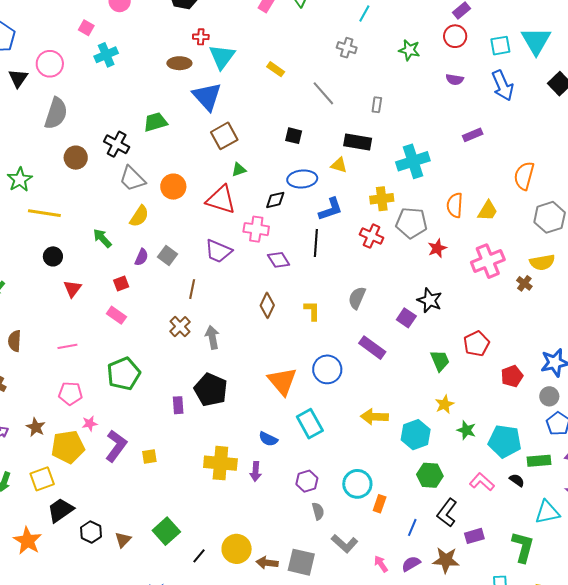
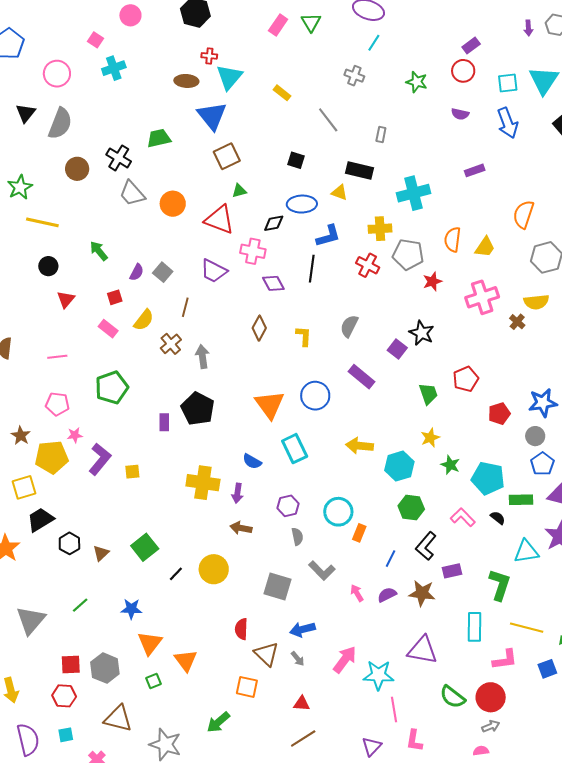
black triangle: (18, 78) -> (26, 113), moved
yellow semicircle: (139, 216) -> (144, 320), moved
brown arrow: (267, 563) -> (241, 528), moved

